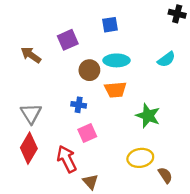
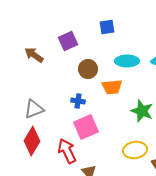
cyan ellipse: (117, 60) -> (127, 61), moved
gray triangle: (31, 113) -> (34, 109), turned 40
pink square: (87, 133) -> (86, 127), size x1.4

